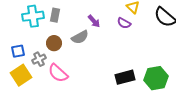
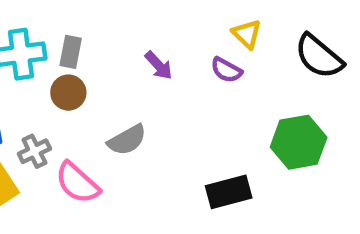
gray semicircle: (80, 37) -> (127, 140), moved
brown circle: (54, 43) -> (68, 93), moved
green hexagon: (156, 78) -> (299, 142), moved

